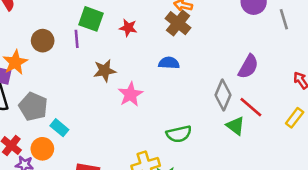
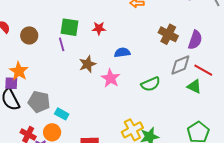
brown cross: (178, 23) -> (168, 34), moved
brown circle: (43, 41) -> (29, 35), moved
blue semicircle: (169, 63) -> (122, 52), moved
gray diamond: (223, 95) -> (180, 65), turned 55
green semicircle: (179, 134) -> (151, 84), moved

